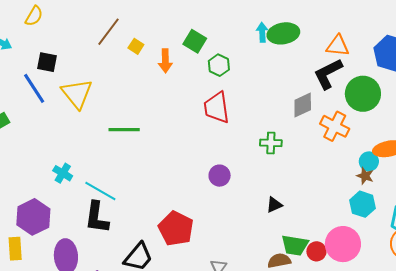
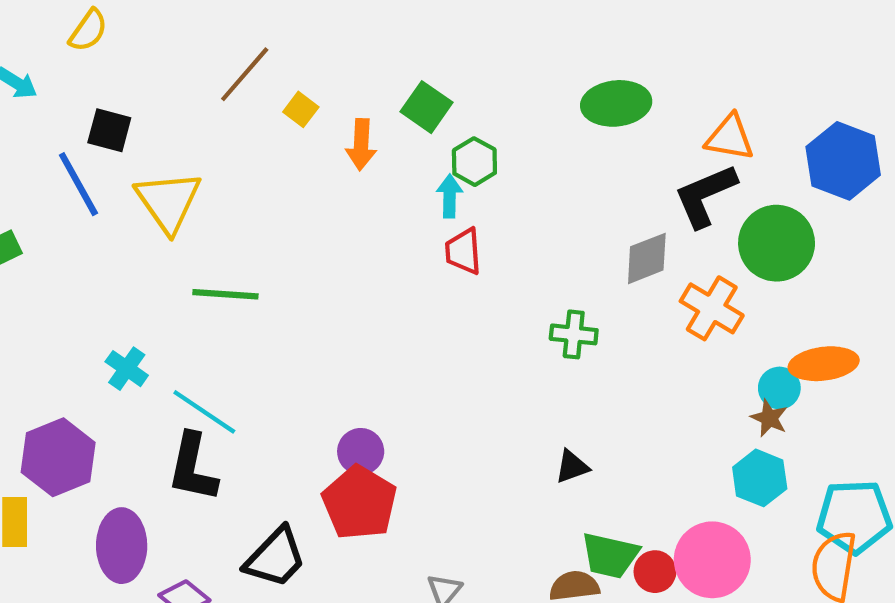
cyan arrow: (262, 32) -> (450, 196), moved
red trapezoid: (217, 108) -> (463, 251), size x0.7
green line: (124, 130) -> (225, 294), moved
purple circle: (220, 176) -> (361, 451), moved

